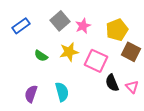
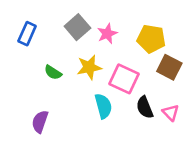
blue rectangle: (21, 26) -> (27, 34), turned -30
yellow pentagon: (117, 30) -> (151, 39), turned 30
cyan semicircle: (62, 92) -> (103, 106), moved

